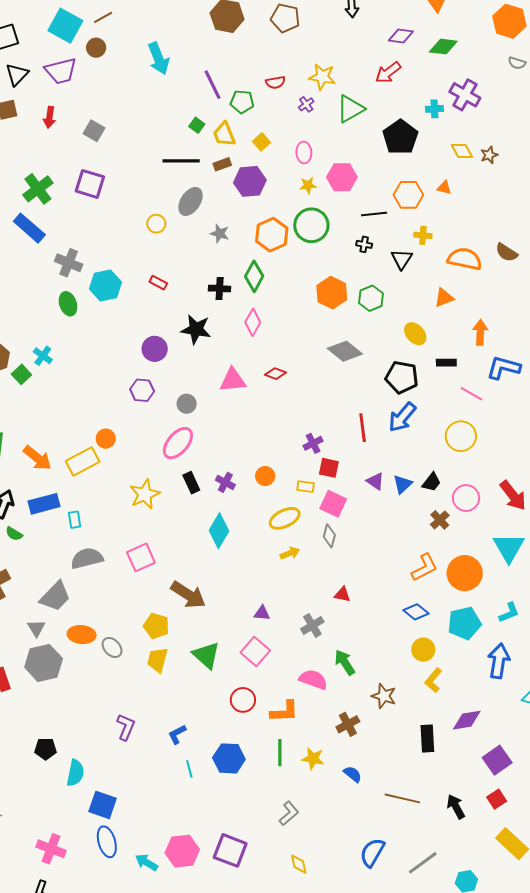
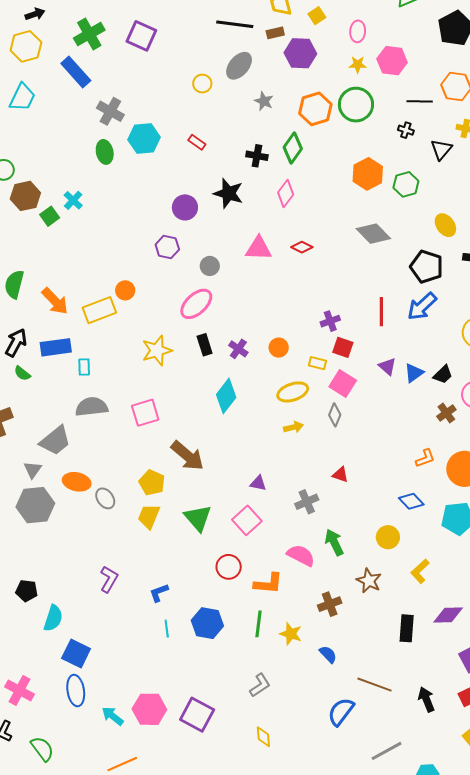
orange L-shape: (424, 568) -> (425, 458), size x0.7
yellow circle: (423, 650) -> (388, 537), moved
blue semicircle: (372, 853) -> (341, 712), moved

